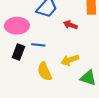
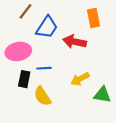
red arrow: (70, 25) -> (75, 42), size x1.5
yellow semicircle: (45, 72) -> (42, 96), moved

